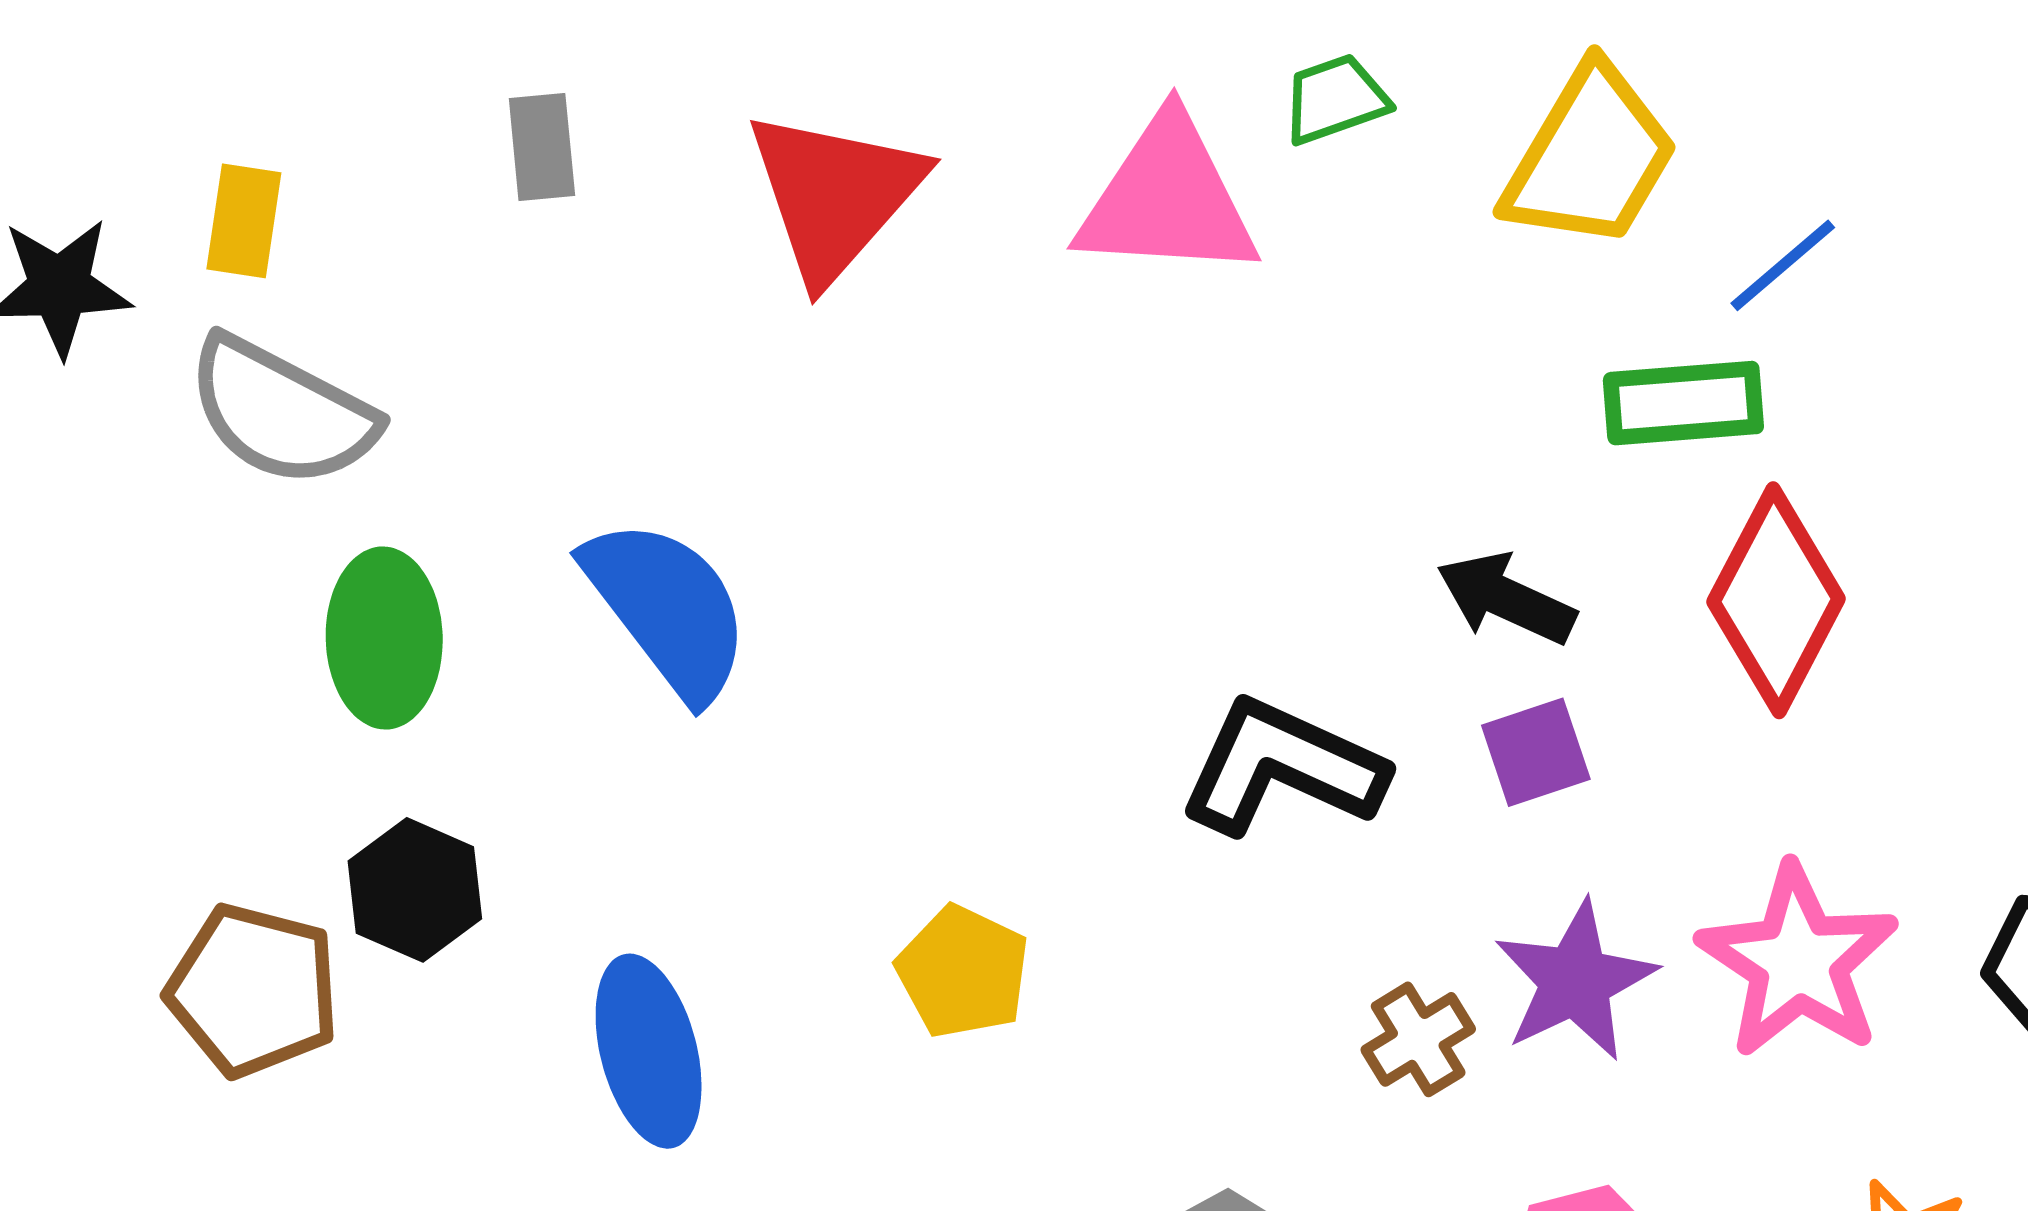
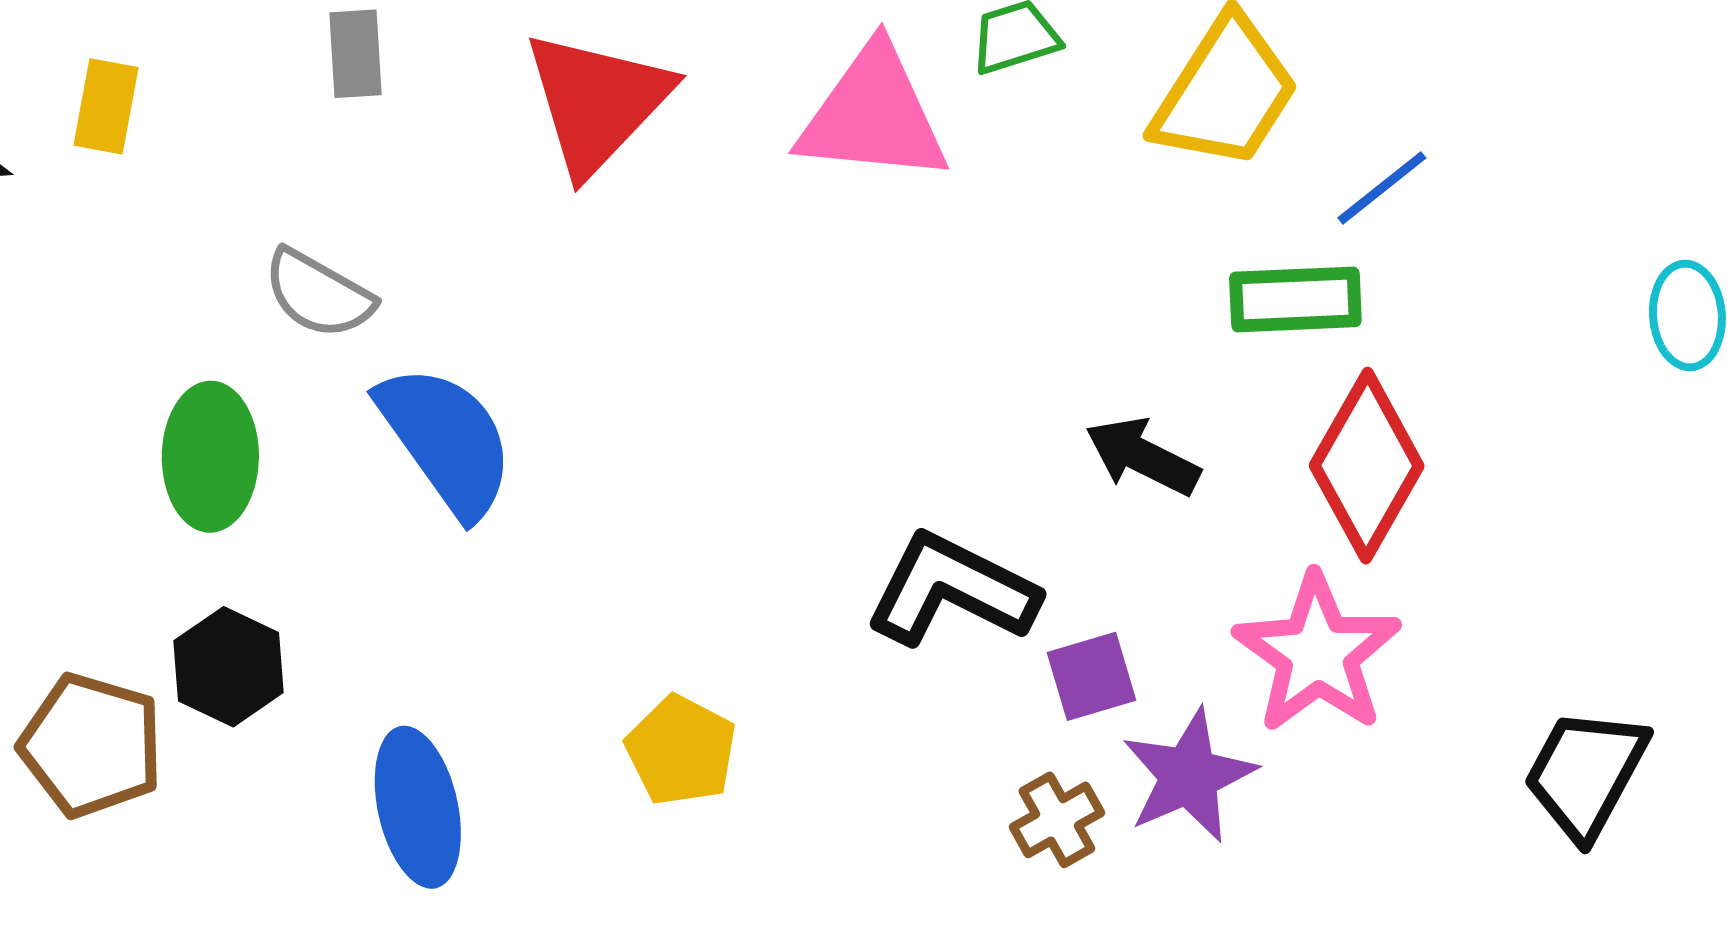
gray semicircle: (281, 412) -> (319, 294), moved, size x0.7
purple square: (1536, 752) -> (1092, 676), moved
pink star: (1798, 961) -> (1317, 654), moved

